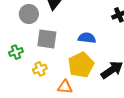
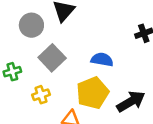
gray square: (47, 39) -> (52, 58), turned 35

